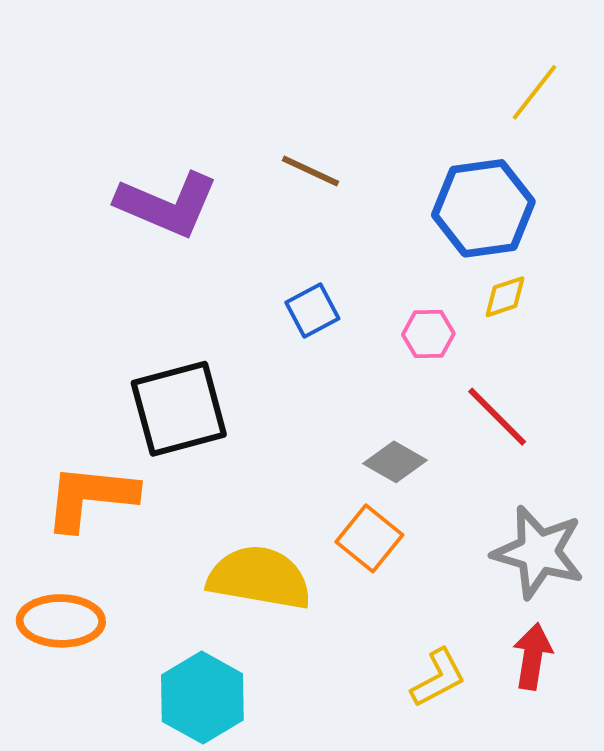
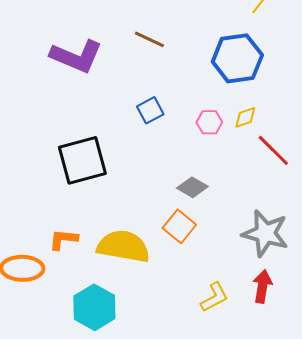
yellow diamond: (505, 297) -> (245, 117), moved
red line: (497, 417) -> (273, 150), moved
orange L-shape: (90, 497) -> (63, 239), moved, size x0.6

